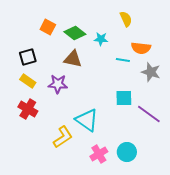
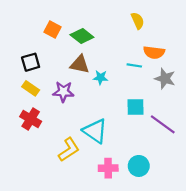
cyan star: (101, 39) -> (100, 77), moved
pink cross: (99, 154) -> (108, 168), turned 30

